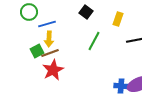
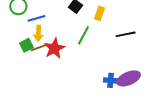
yellow rectangle: (118, 19) -> (100, 13), moved
red star: (53, 70) -> (54, 48), moved

